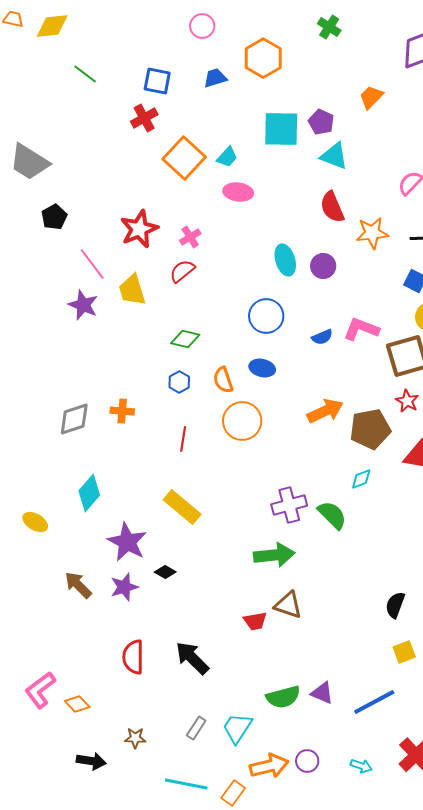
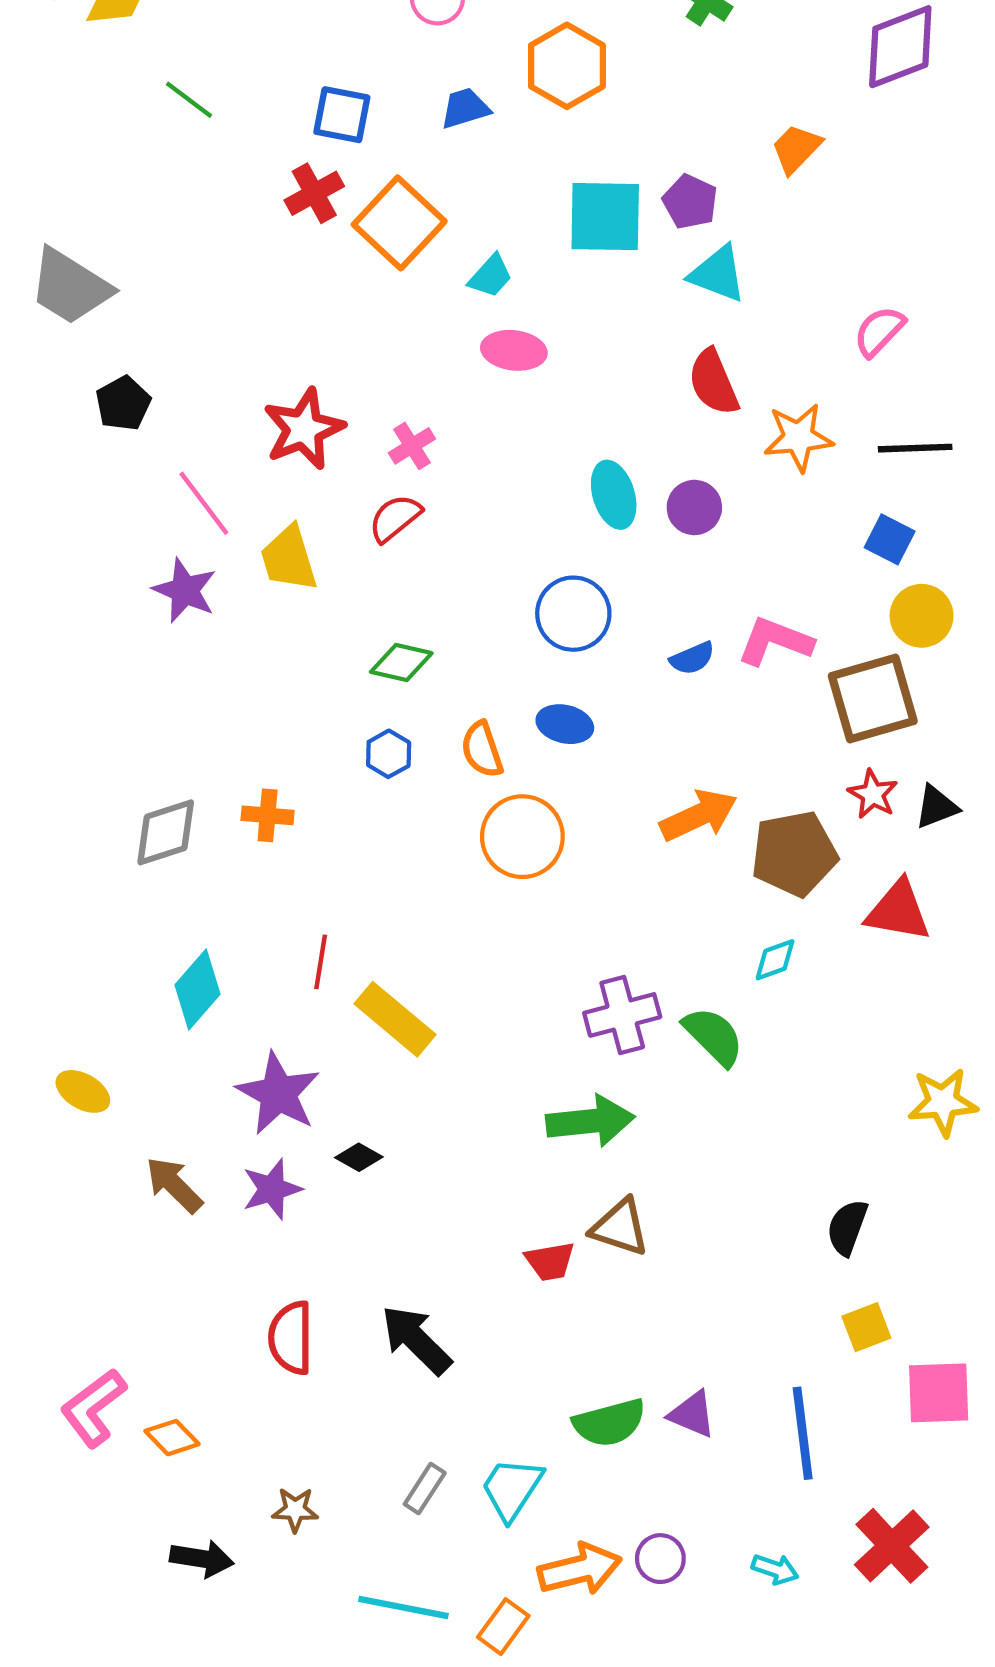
orange square: (184, 158) -> (399, 223), moved
red line: (183, 439) -> (321, 962), moved
yellow ellipse: (35, 522) -> (83, 1091), moved
blue line: (374, 702) -> (803, 1433), turned -69

